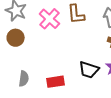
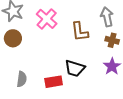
brown L-shape: (76, 14) -> (80, 32), moved
black trapezoid: (89, 70) -> (75, 68), moved

